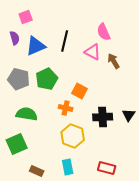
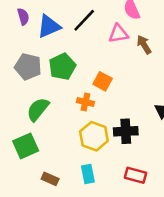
black line: (65, 41) -> (84, 20), turned 30
pink triangle: (93, 52) -> (118, 34), turned -36
green semicircle: (27, 114) -> (38, 109), turned -60
black cross: (103, 117) -> (126, 131), moved

